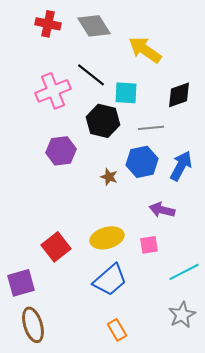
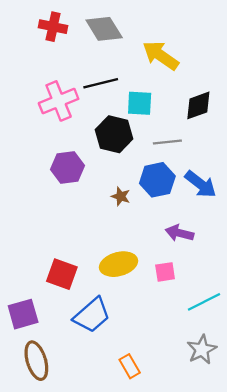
black line: (91, 75) -> (101, 83), turned -52
blue arrow: (181, 166) -> (201, 184), turned 100
red square: (56, 247) -> (62, 274), turned -32
blue trapezoid: (110, 280) -> (92, 315), moved

